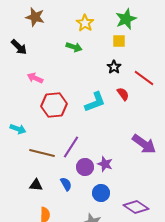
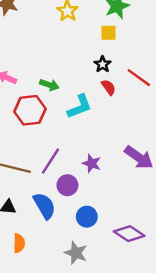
green arrow: (74, 47) -> (49, 85), moved
red semicircle: (123, 94) -> (109, 87), moved
purple star: (105, 164) -> (92, 163), moved
blue semicircle: (66, 184) -> (44, 206), size x1.6

